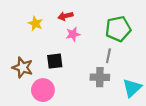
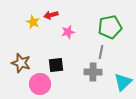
red arrow: (65, 16) -> (51, 15), moved
black square: (55, 61) -> (56, 65), moved

